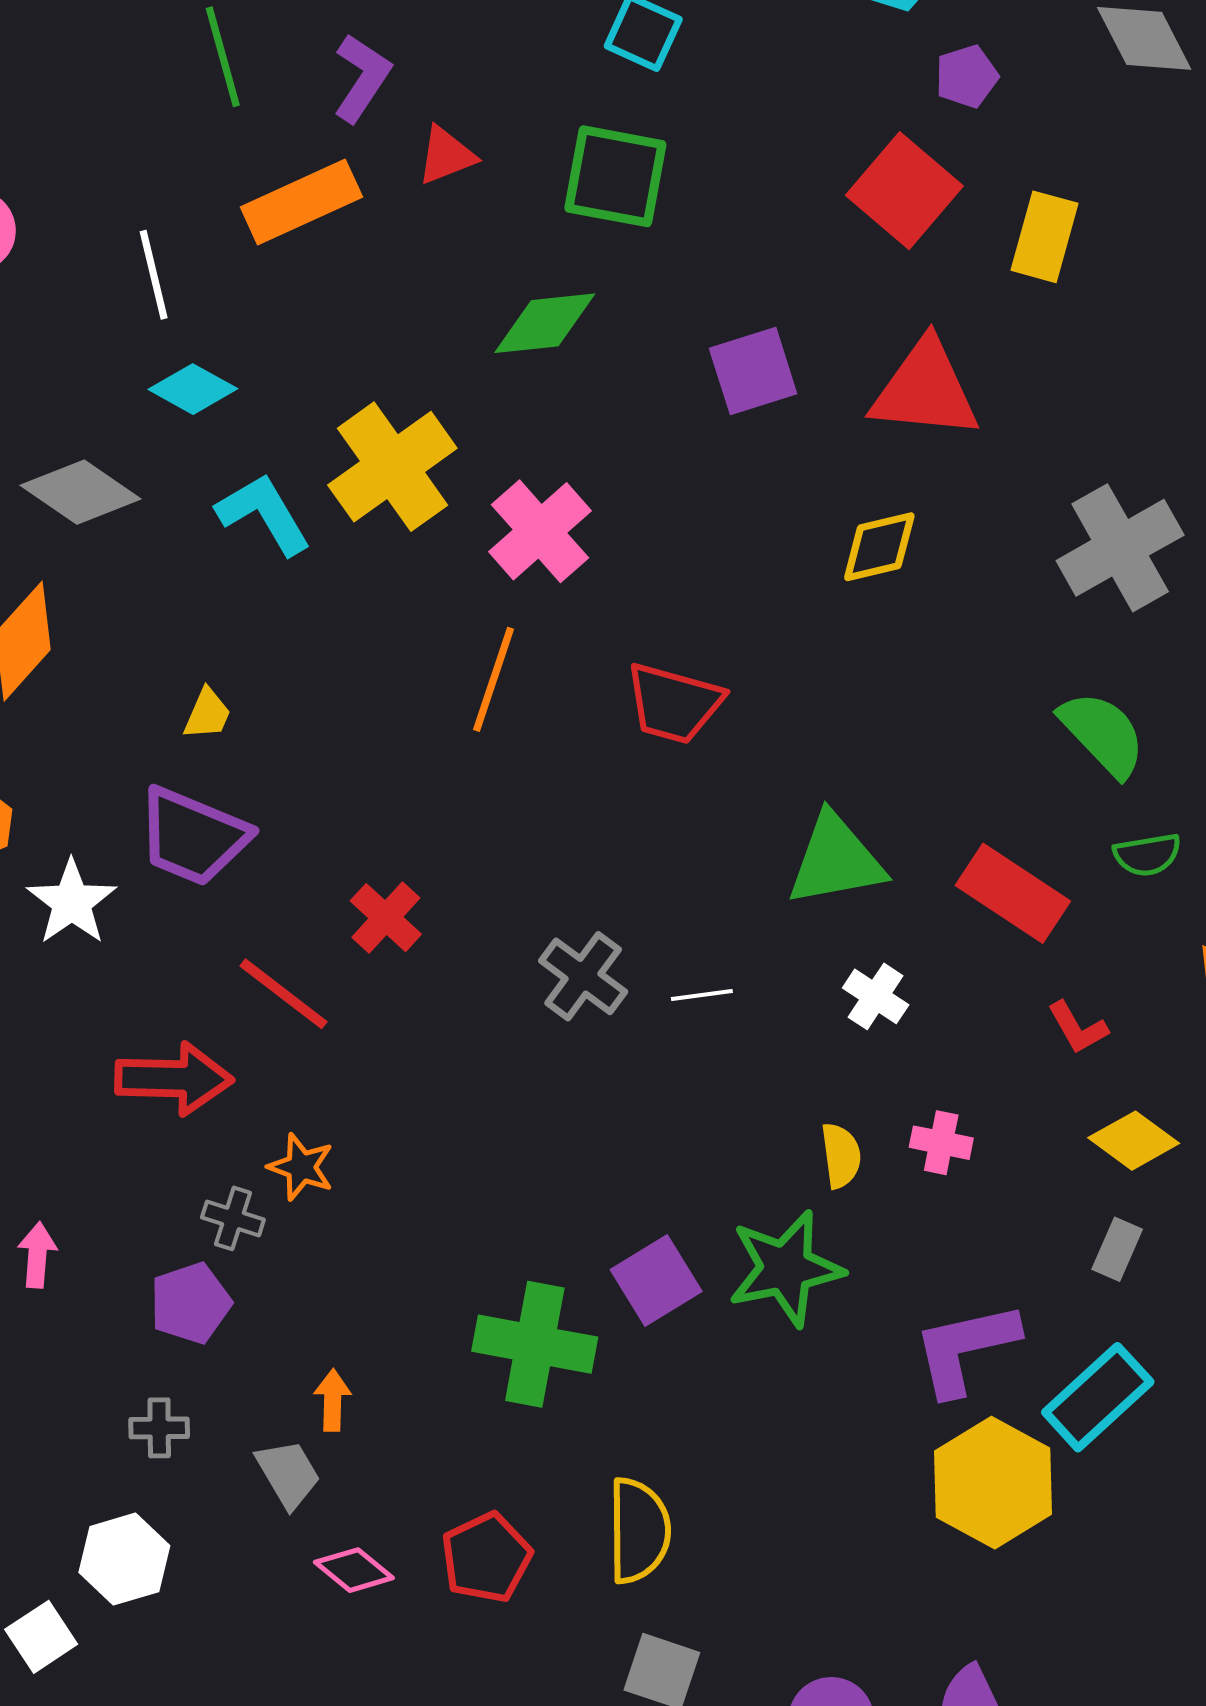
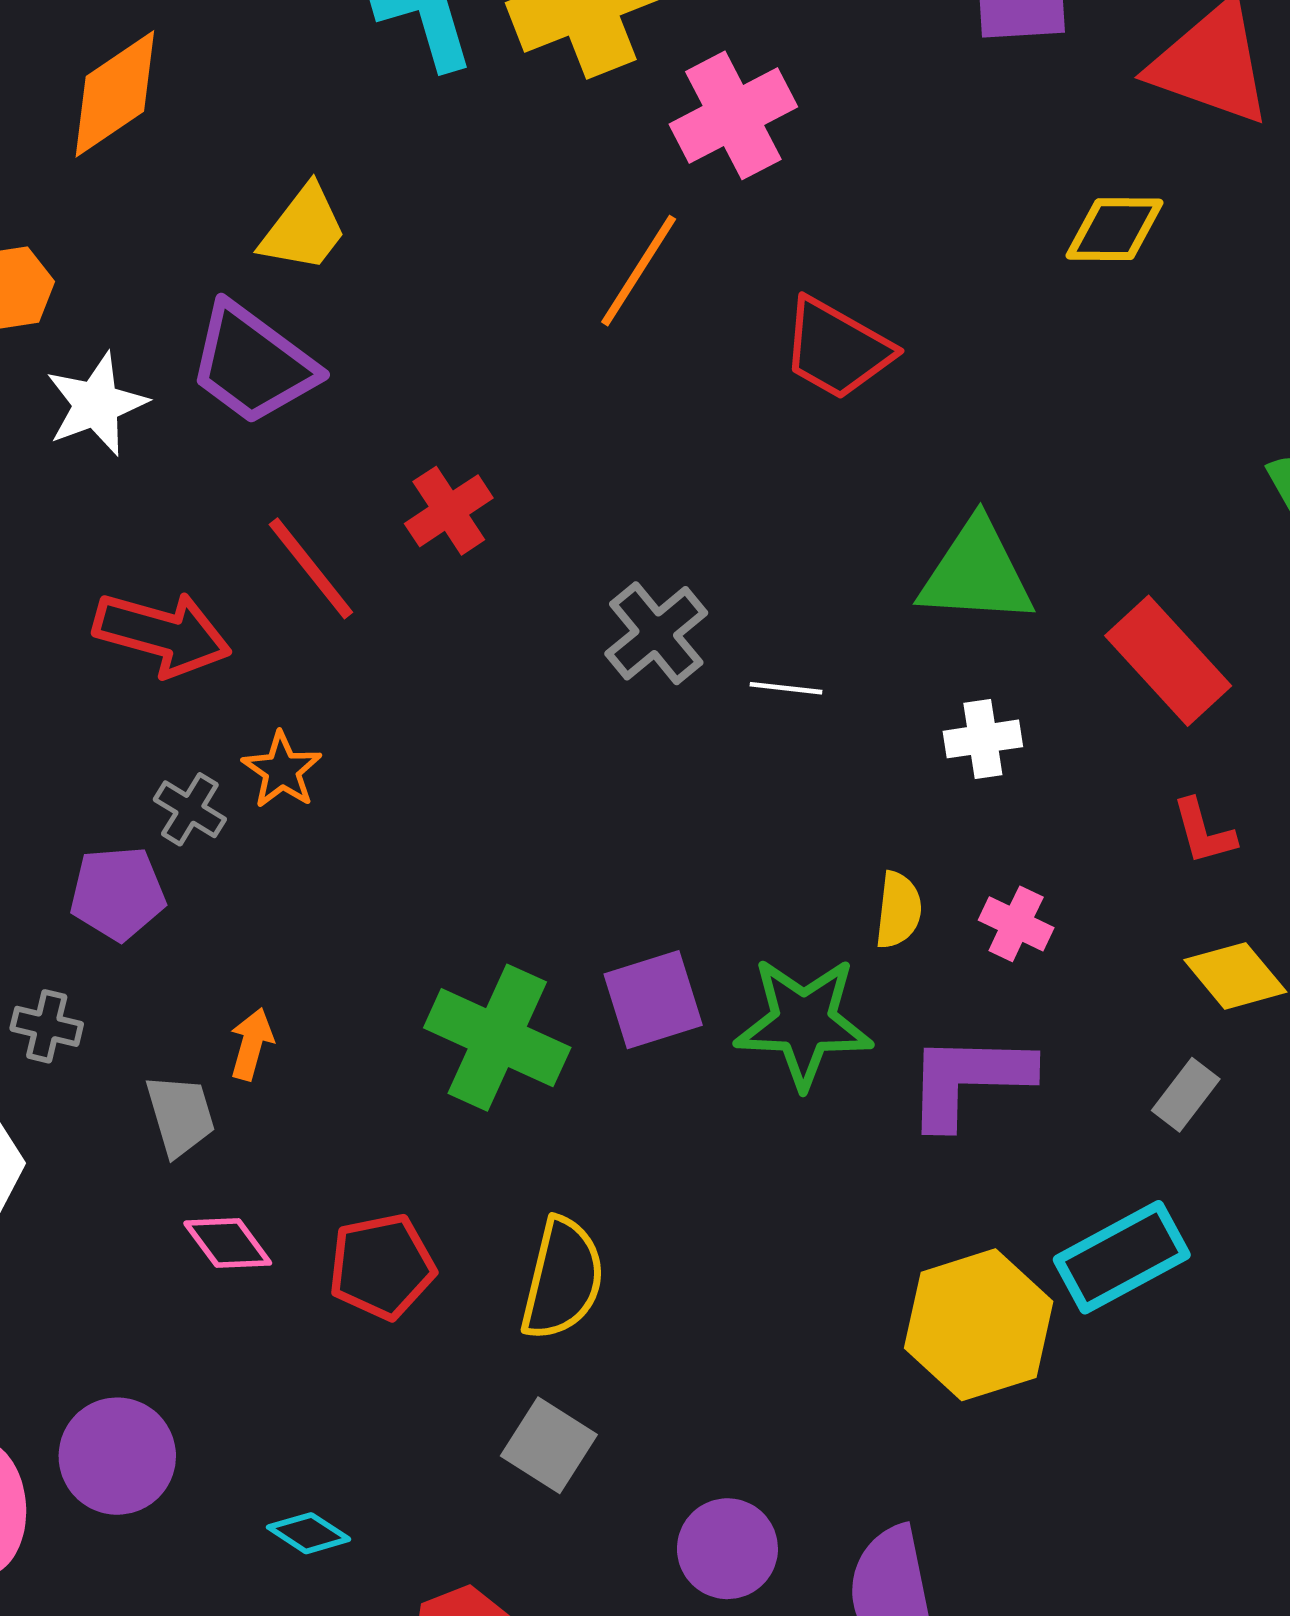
yellow trapezoid: (207, 714) -> (304, 229), size x1.5
white cross: (876, 996) -> (983, 739), turned 34
purple L-shape: (965, 1348) -> (969, 1080), moved

